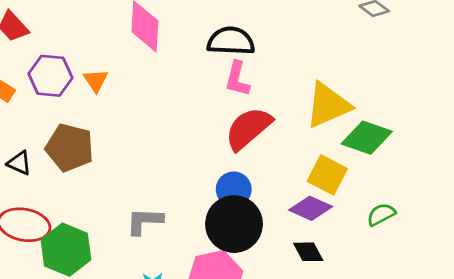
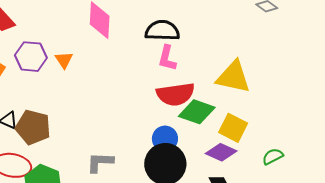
yellow triangle: (328, 105) -> (233, 77), turned 36
red semicircle: (248, 128) -> (175, 94), turned -147
green diamond: (367, 138) -> (197, 112), moved
brown pentagon: (70, 148) -> (33, 127), moved

